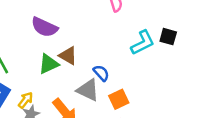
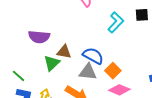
black square: (168, 37) -> (142, 15), moved
blue semicircle: (101, 73) -> (93, 56), size x1.5

